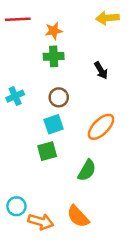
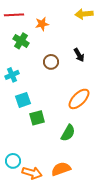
green cross: (54, 56) -> (21, 41), moved, turned 35
brown circle: (59, 97) -> (51, 62), moved
cyan square: (54, 124) -> (23, 100), moved
orange semicircle: (78, 216) -> (61, 169), turned 114

